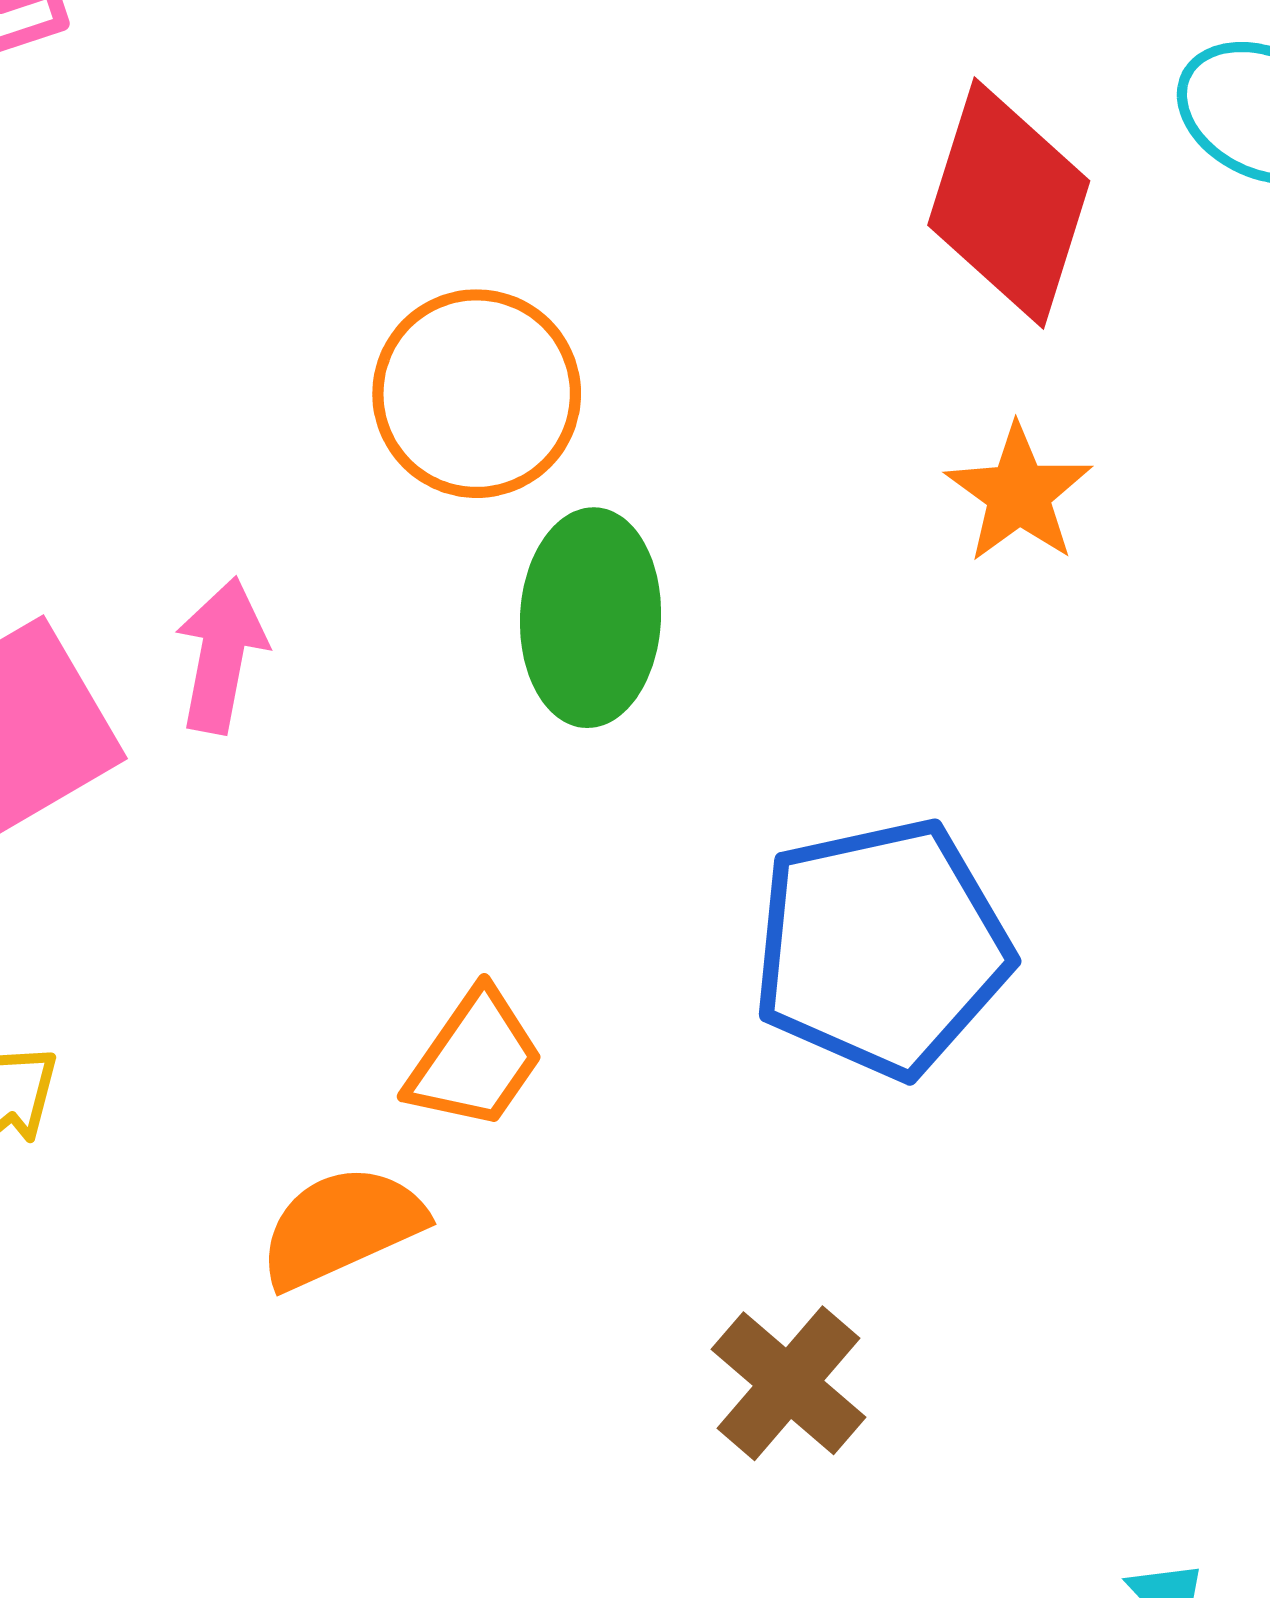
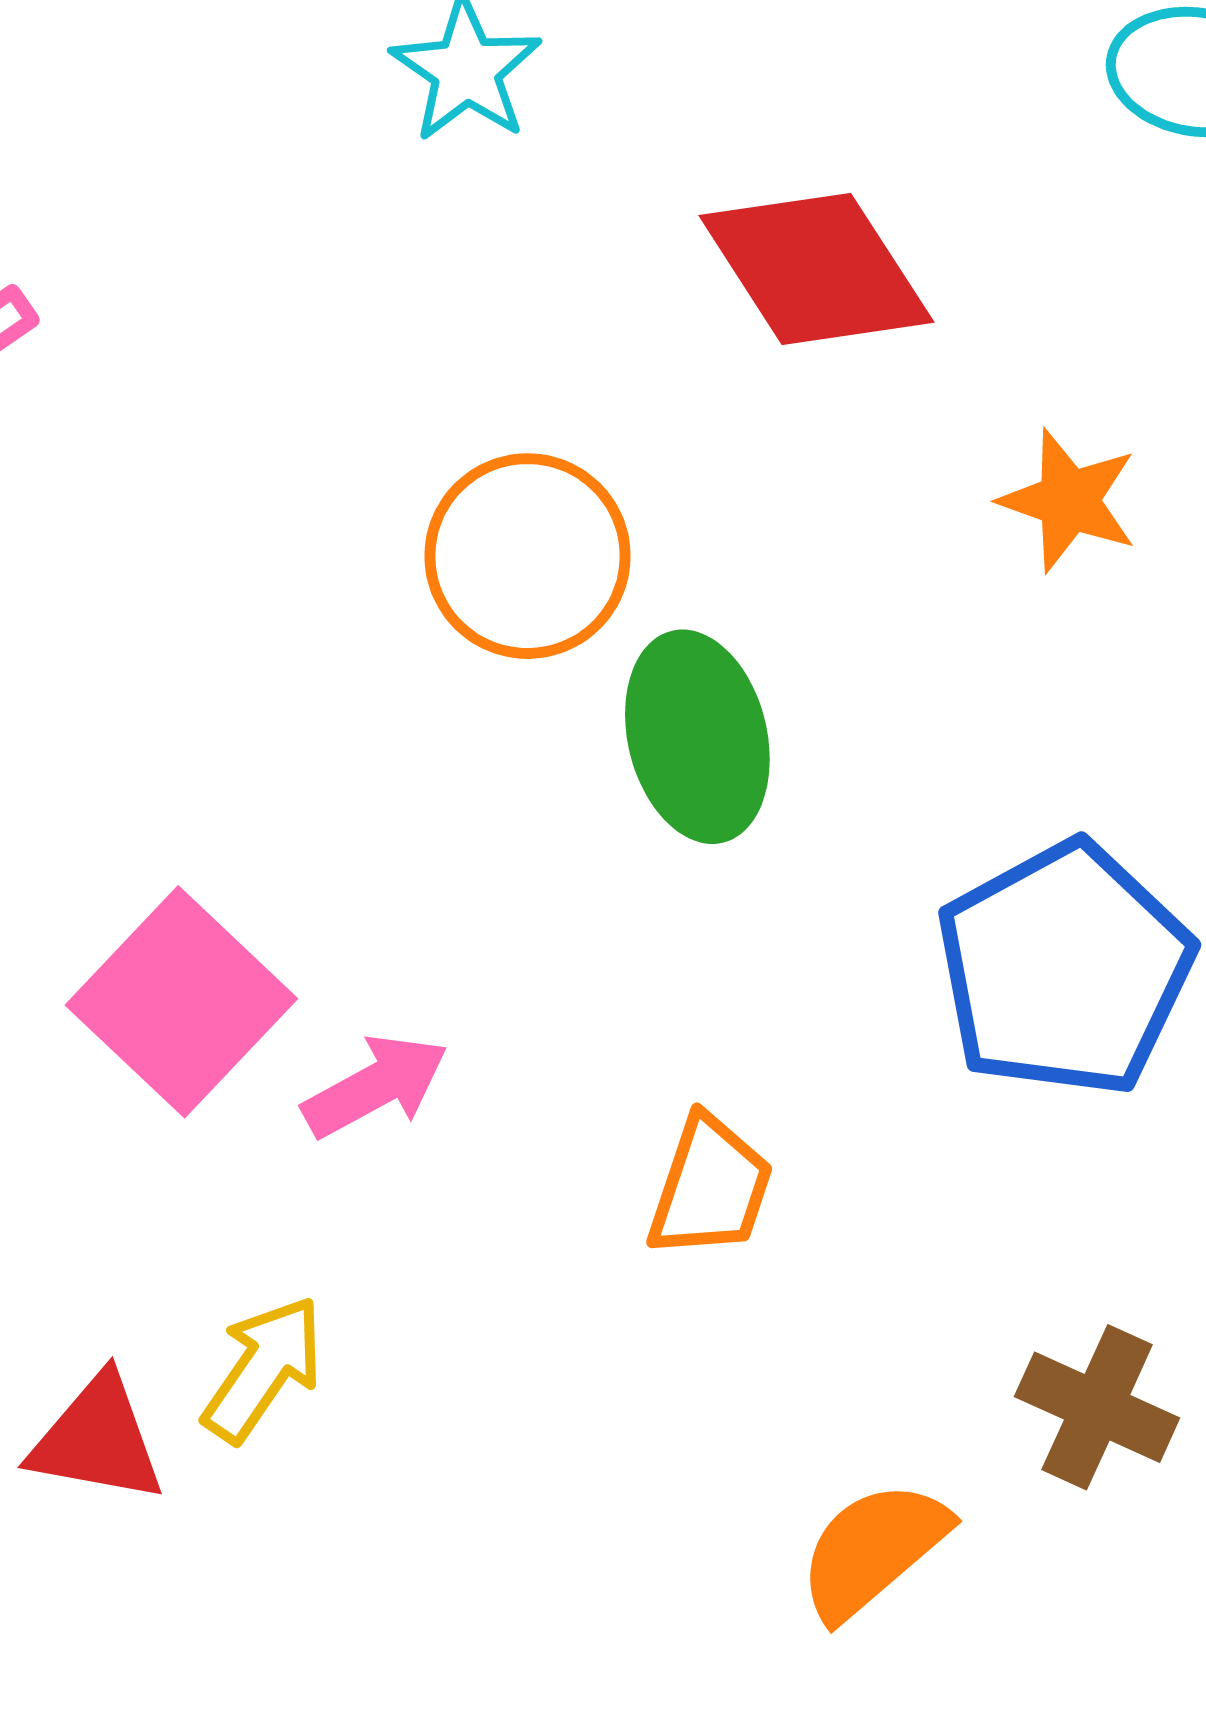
red diamond: (1009, 203) -> (816, 269), moved, turned -34
pink arrow: (221, 655) -> (375, 1086), moved, turned 67
orange semicircle: (341, 1227) -> (873, 1550), moved

